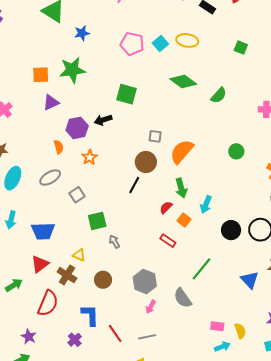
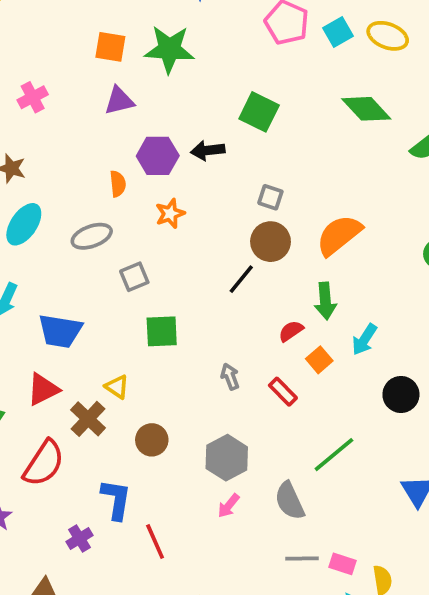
gray square: (155, 136) -> (270, 197), moved
gray arrow: (114, 242) -> (230, 377), moved
gray line: (147, 337) -> (302, 559), moved

